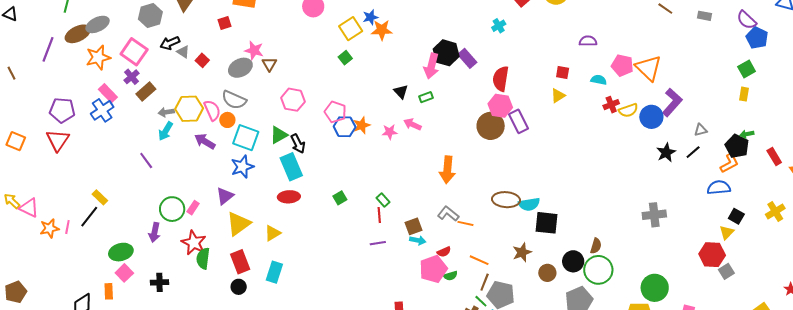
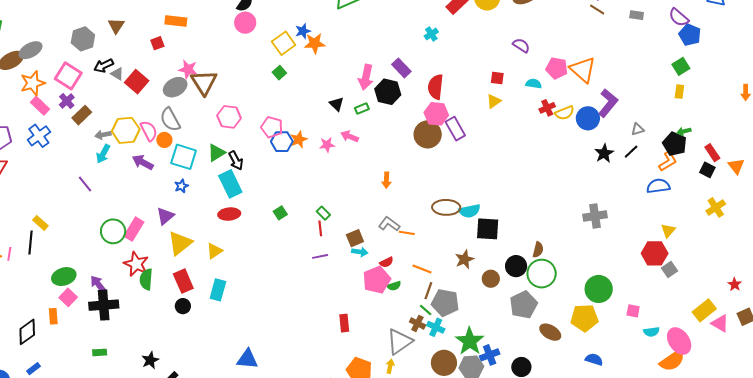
purple semicircle: (588, 41) -> (521, 45), turned 36
black hexagon: (446, 53) -> (388, 92), moved
red square: (202, 60) -> (137, 82), size x1.6
brown triangle: (269, 64) -> (204, 82), size x1.8
pink rectangle: (108, 93) -> (40, 106), moved
gray semicircle: (234, 100) -> (170, 120), turned 40
blue star: (242, 167) -> (181, 186), size x0.6
orange arrow: (447, 170) -> (386, 180), size x0.6
pink rectangle: (193, 208) -> (134, 229), size x1.6
black square: (736, 216) -> (707, 170), moved
black line: (89, 217) -> (31, 243), turned -30
purple arrow: (155, 232) -> (98, 284), moved, turned 132
black cross: (160, 282) -> (104, 305), size x1.6

